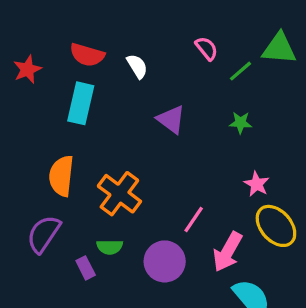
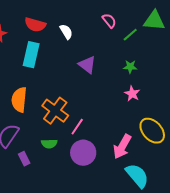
pink star: (257, 184) -> (132, 94), moved
pink line: (194, 219) -> (77, 127), moved
purple rectangle: (86, 268) -> (24, 159), moved

